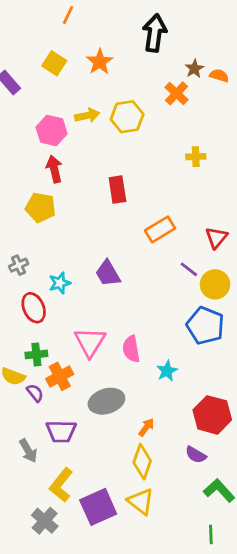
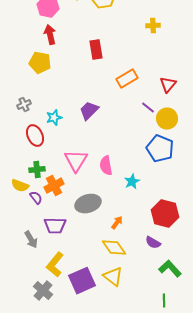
purple trapezoid: (108, 273) -> (89, 111), turned 75
yellow diamond: (142, 462) -> (114, 248), turned -55

